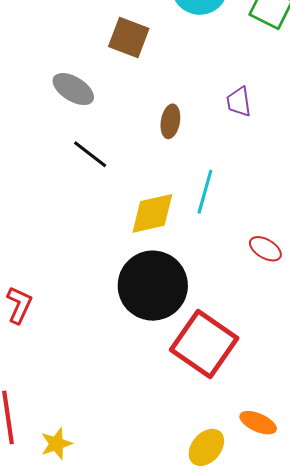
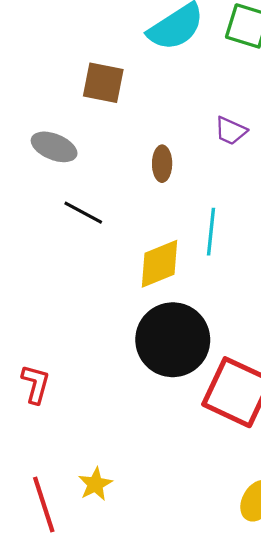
purple trapezoid: (239, 102) -> (231, 131), turned -48
yellow star: (56, 444) -> (95, 484), moved

